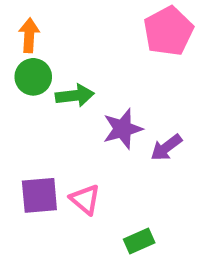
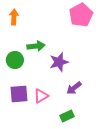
green circle: (33, 77) -> (15, 60), moved
purple arrow: (166, 148) -> (74, 88), moved
pink triangle: (85, 199) -> (41, 96), turned 49

